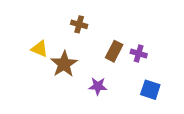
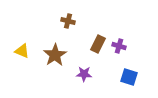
yellow triangle: (40, 49) -> (22, 51), moved

